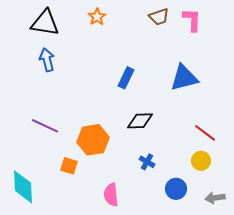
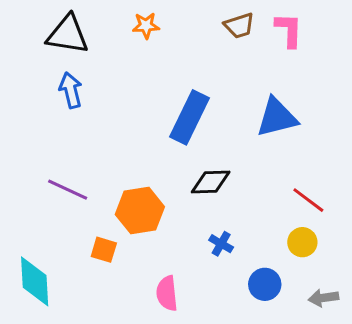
orange star: (97, 17) -> (146, 26), turned 30
blue rectangle: (126, 78) -> (190, 117), size x1.6

